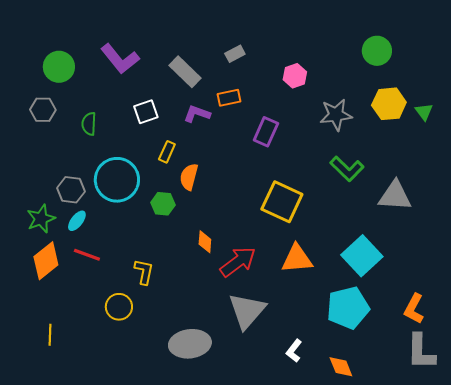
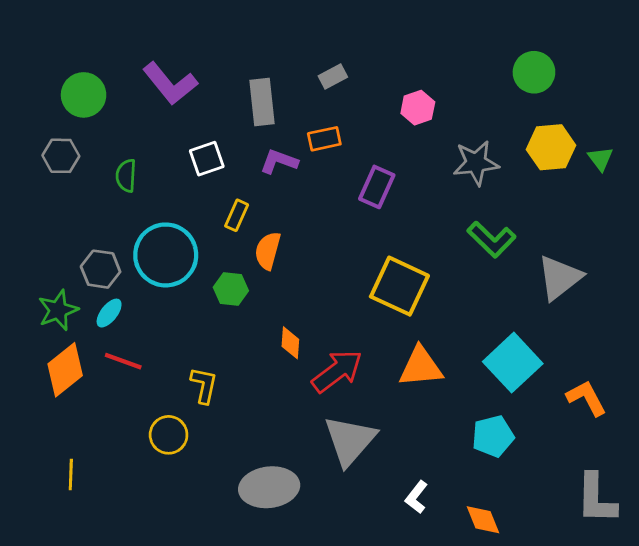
gray rectangle: (185, 72) -> (262, 102), turned 40
gray triangle: (395, 196) -> (559, 278), turned -42
cyan pentagon: (348, 308) -> (493, 436), size x0.7
orange L-shape: (414, 309) -> (586, 398), moved, turned 124

